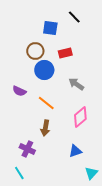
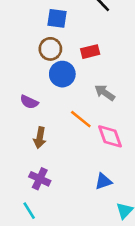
blue square: (50, 28) -> (57, 18), moved
orange line: (46, 103) -> (81, 119), moved
pink diamond: (80, 117) -> (110, 136), turned -70
brown arrow: (45, 128) -> (40, 138), moved

